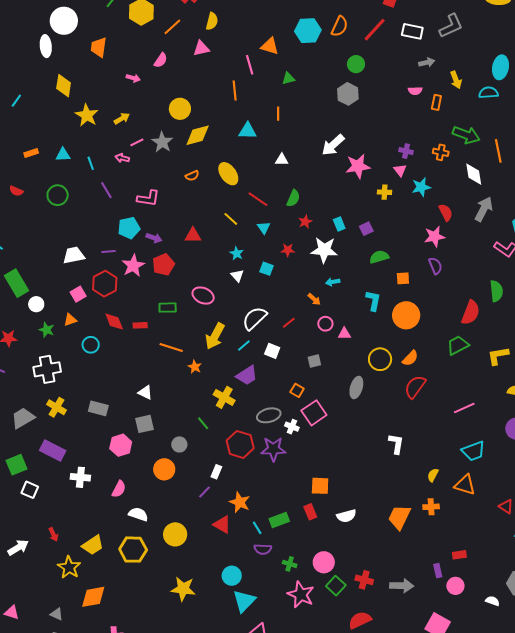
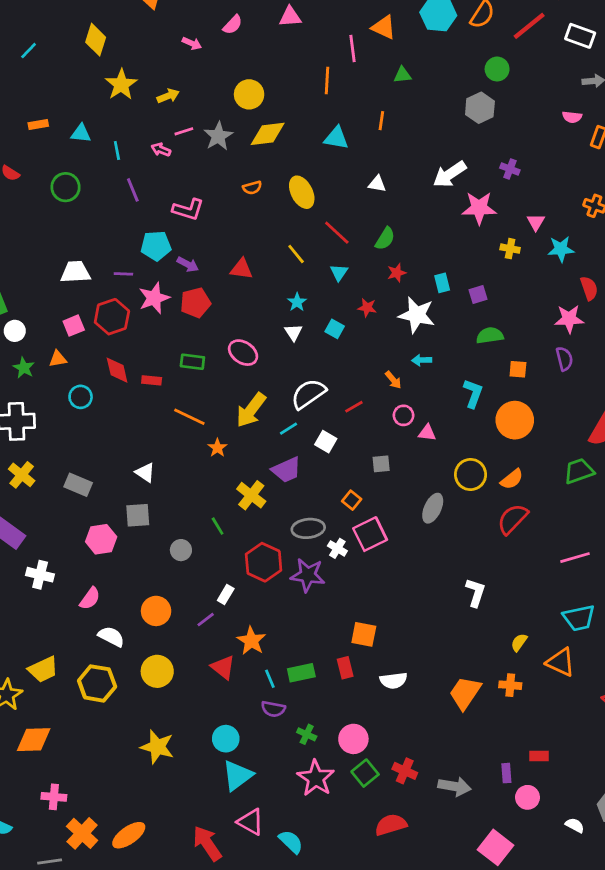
purple cross: (406, 151) -> (510, 169), moved
orange circle: (164, 469) -> (156, 611), moved

